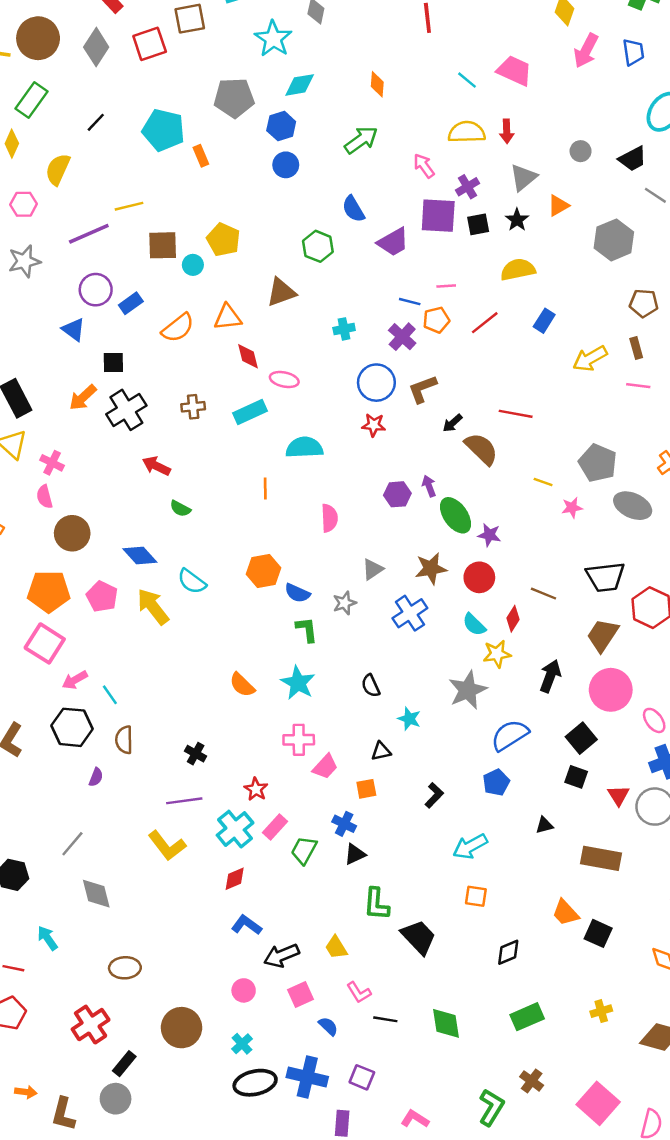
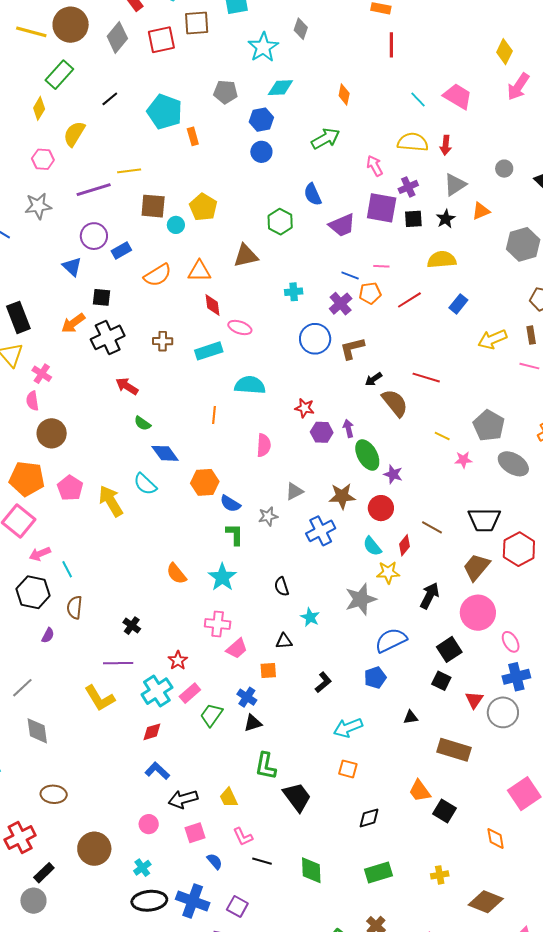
gray pentagon: (234, 98) -> (225, 92), size x0.7
red star: (374, 425) -> (305, 408), moved
blue diamond: (140, 556) -> (165, 453), moved

